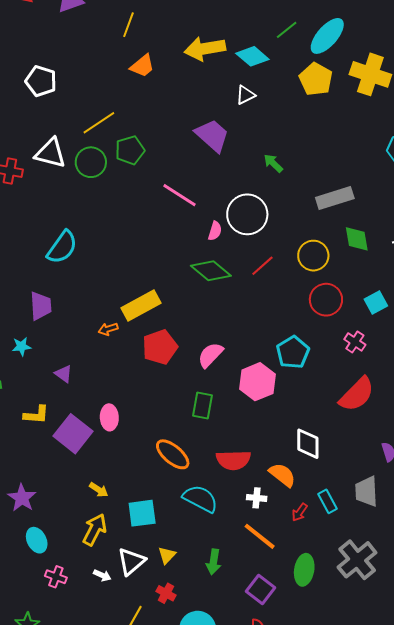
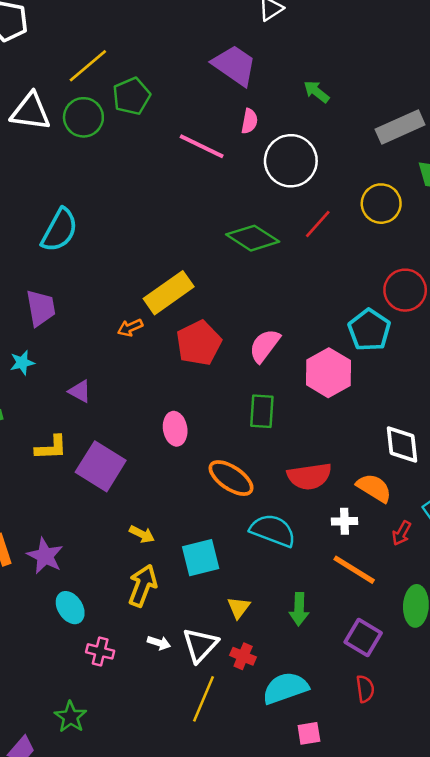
pink semicircle: (215, 231) -> (249, 121), moved
red circle: (326, 300) -> (405, 290), moved
pink ellipse: (109, 417) -> (175, 429), moved
white triangle: (131, 562) -> (200, 645), moved

